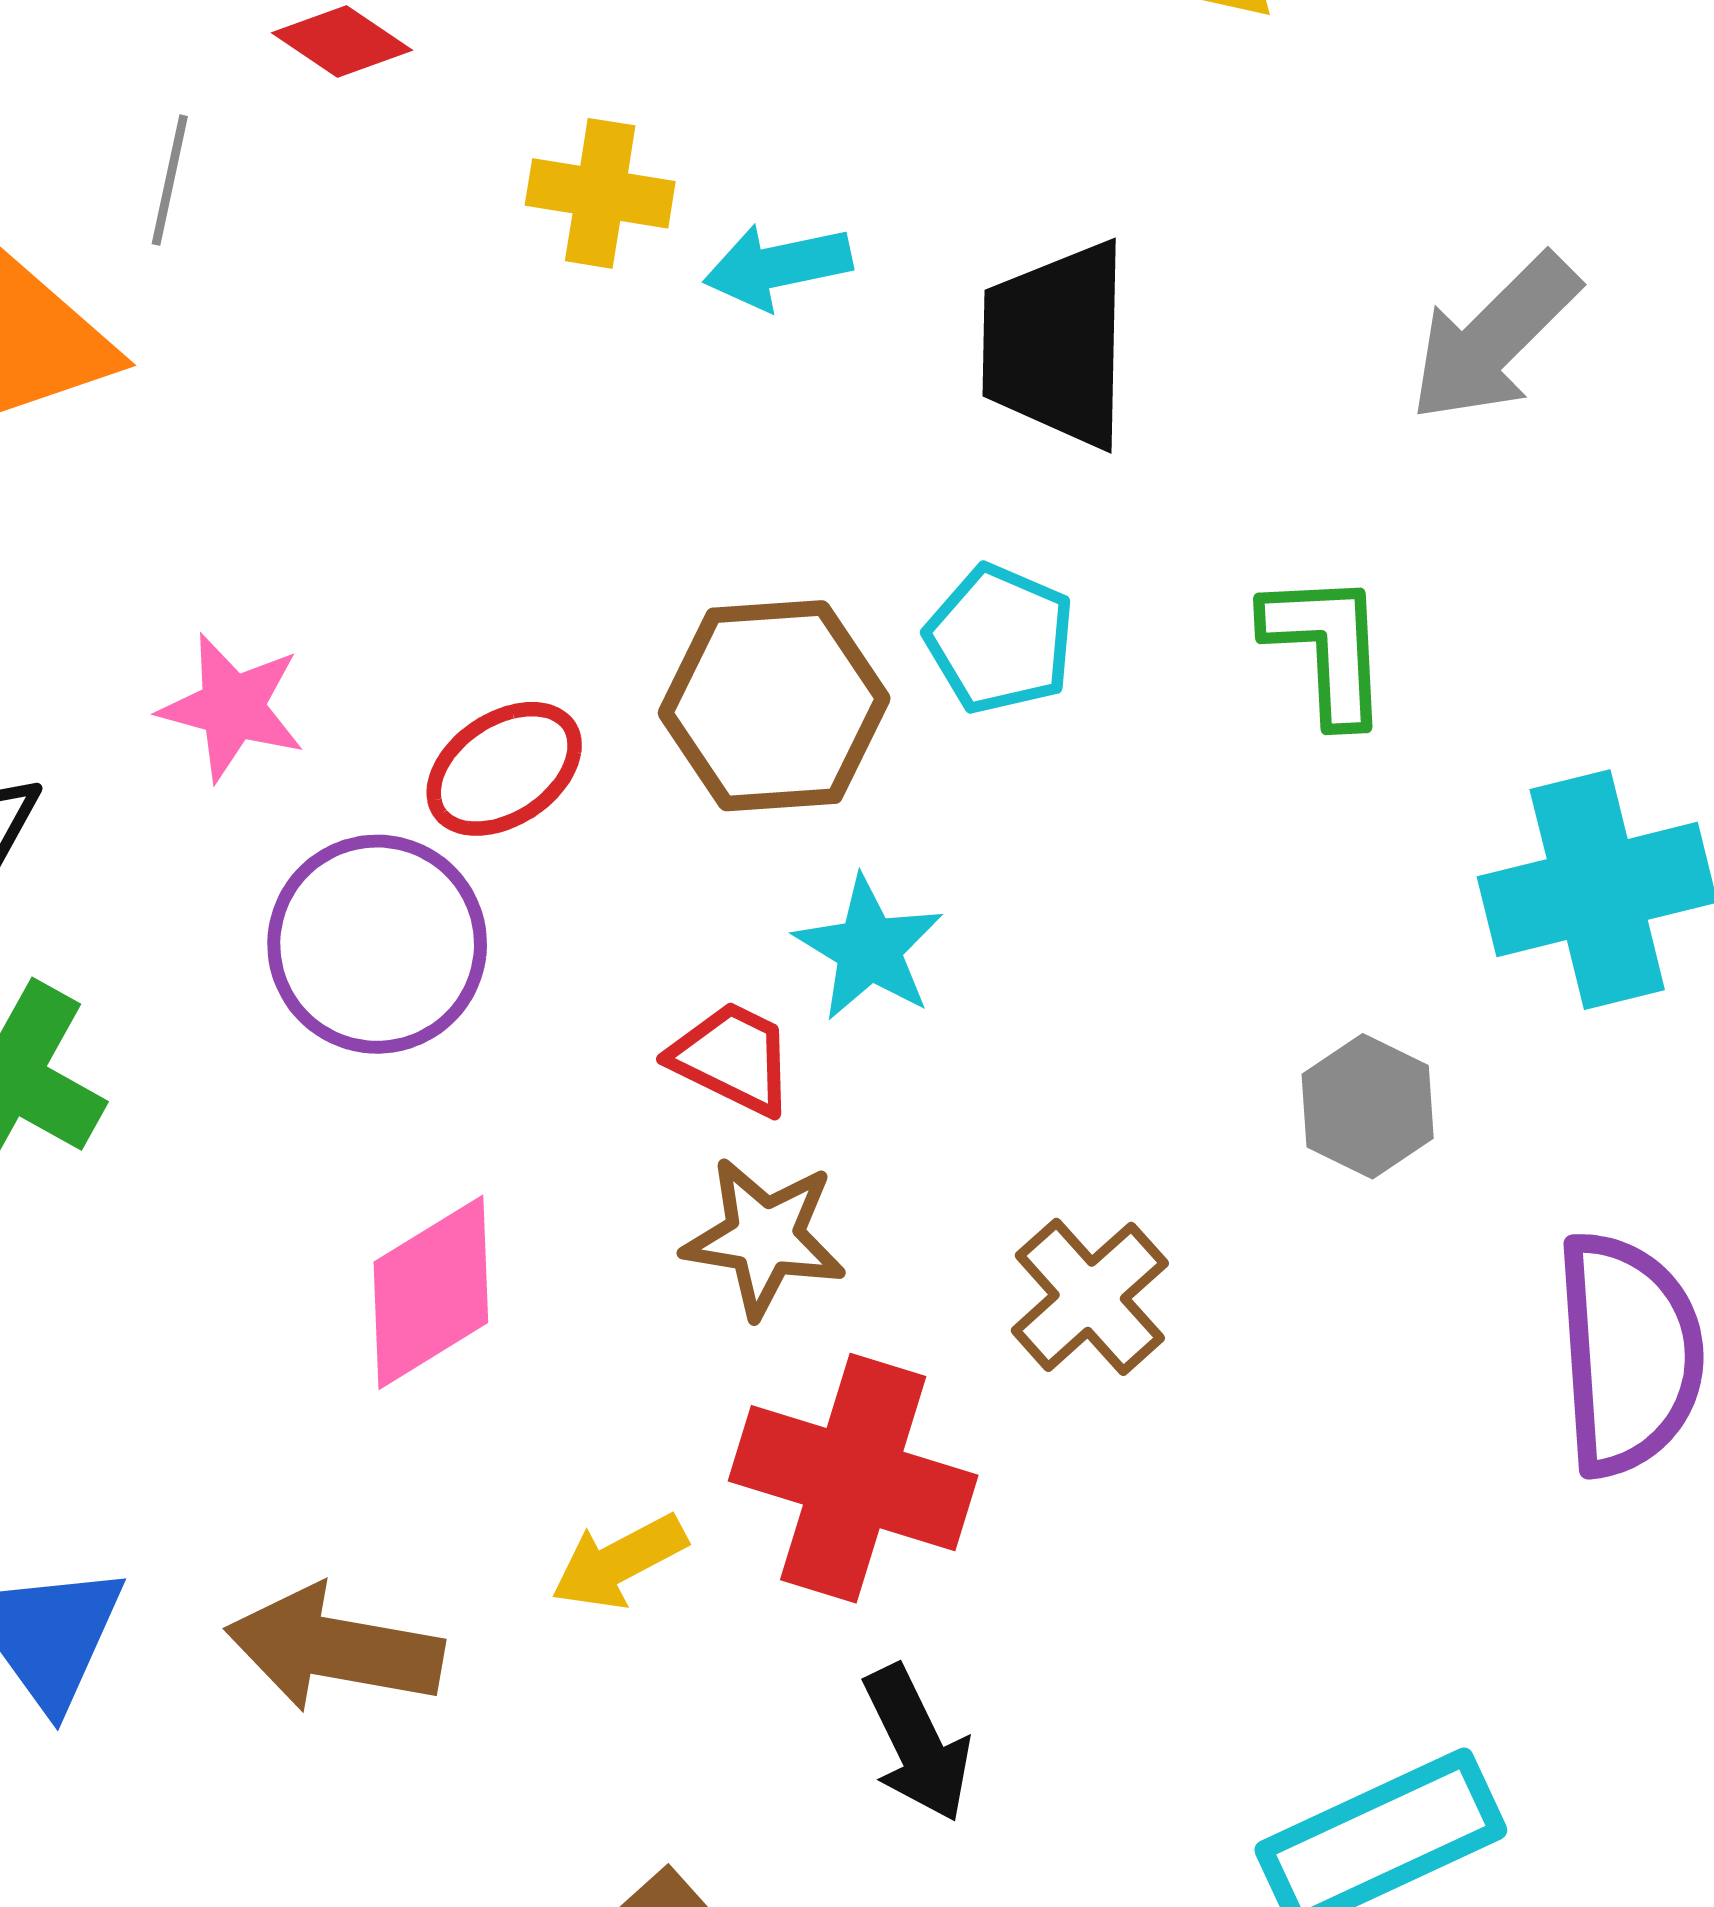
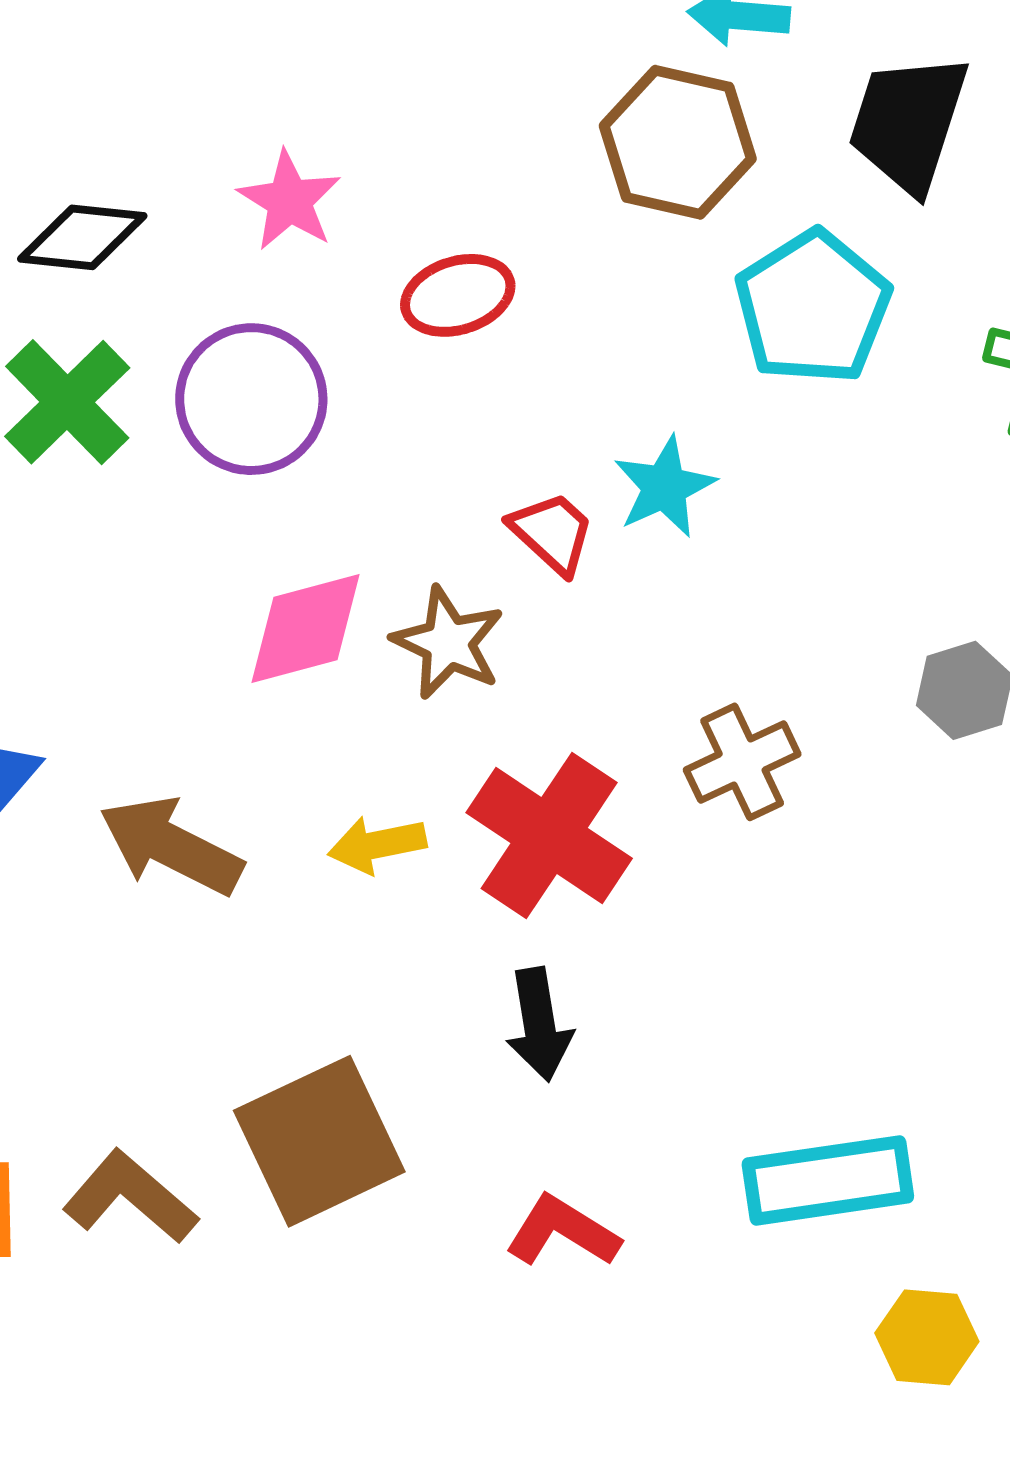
cyan pentagon: (1000, 639) -> (813, 307), size x1.5
brown hexagon: (774, 706) -> (678, 142), moved
purple circle: (377, 944) -> (251, 399), moved
brown star: (764, 1237) -> (448, 643), moved

